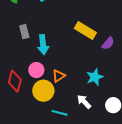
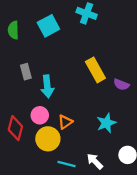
yellow rectangle: (85, 30) -> (95, 70), turned 30
purple semicircle: (108, 43) -> (121, 85), turned 72
white arrow: (84, 102) -> (95, 161), moved

